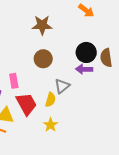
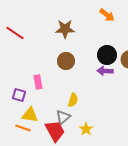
gray triangle: (62, 86) -> (63, 117), moved
red trapezoid: (26, 104) -> (55, 131), moved
yellow star: (51, 125) -> (86, 129), moved

